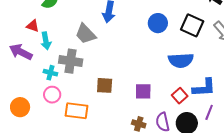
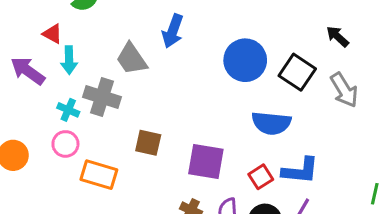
blue circle: (158, 23) -> (245, 60), size x1.4
purple square: (143, 91) -> (206, 161), size x1.4

